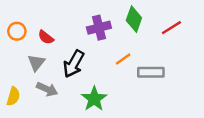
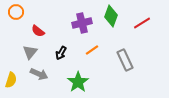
orange circle: (17, 31) -> (16, 12), moved
orange line: (123, 59) -> (92, 50), moved
black arrow: (74, 64) -> (61, 53), size x0.6
gray rectangle: (151, 72) -> (125, 60), turned 65

